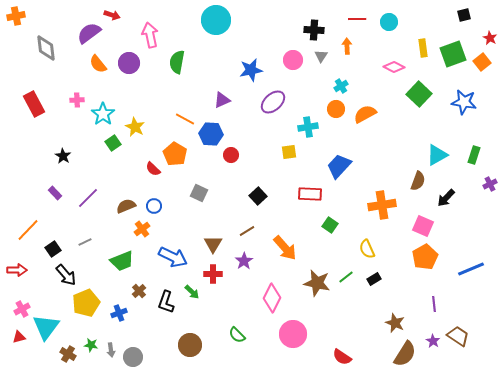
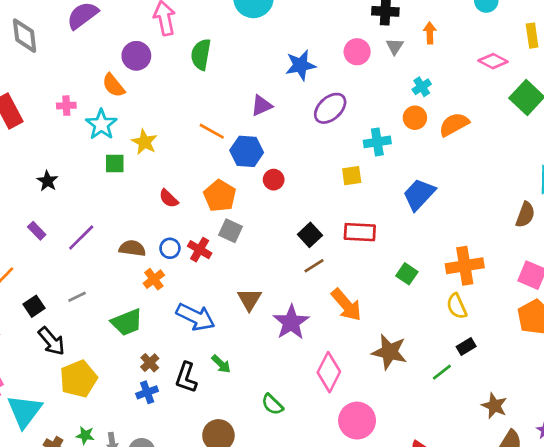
orange semicircle: (98, 64) -> (113, 85), moved
green square: (113, 143) -> (115, 163), turned 35
orange pentagon: (175, 154) -> (220, 196), moved
red rectangle: (310, 194) -> (360, 232), moved
orange cross: (382, 205) -> (465, 266), moved
brown semicircle: (126, 206) -> (132, 248), turned 30
brown line: (247, 231) -> (314, 266), moved
purple star: (244, 261) -> (291, 322), size x1.5
red cross: (213, 274) -> (200, 250), moved, turned 30
green line: (346, 277) -> (442, 372), moved
blue cross: (119, 313) -> (147, 392), moved
green semicircle: (237, 335) -> (272, 404), moved

